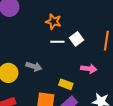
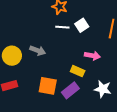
yellow rectangle: (66, 84) -> (78, 71), moved

